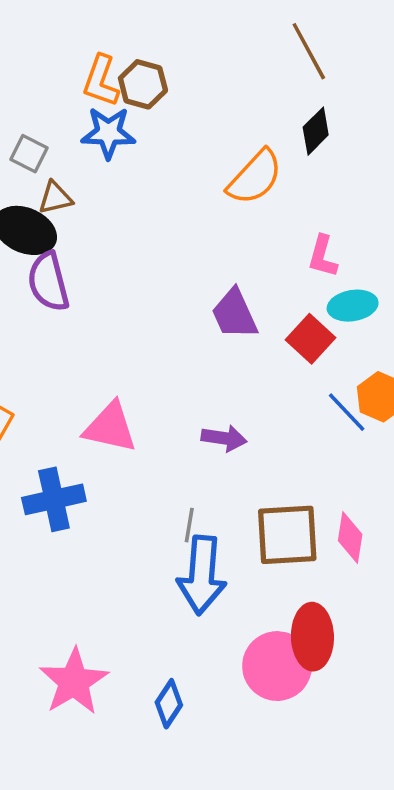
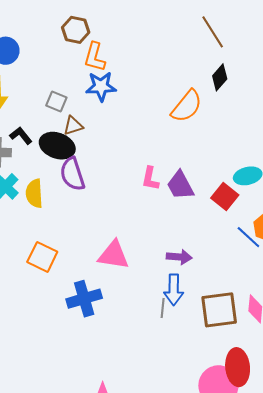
brown hexagon: (143, 84) -> (76, 30), moved
pink L-shape: (323, 256) -> (150, 179), moved
blue arrow: (202, 575) -> (174, 290), moved, size x0.7

